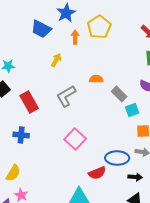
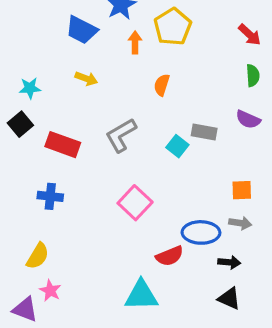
yellow arrow: (56, 60) -> (86, 79), moved, turned 80
orange semicircle: (96, 79) -> (162, 85), moved, turned -72
gray rectangle: (119, 94) -> (204, 132), turned -35
red rectangle: (29, 102) -> (63, 145), turned -40
cyan square: (132, 110) -> (177, 146), moved, turned -32

